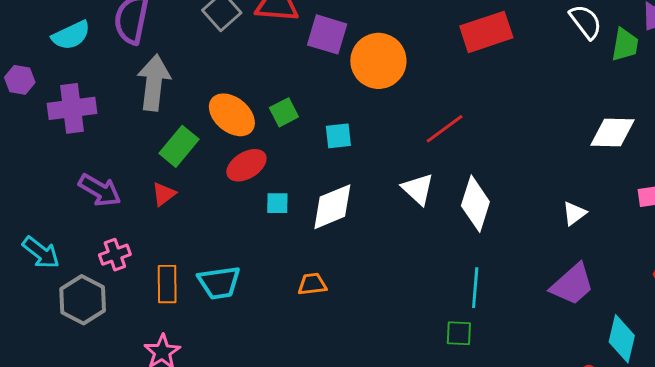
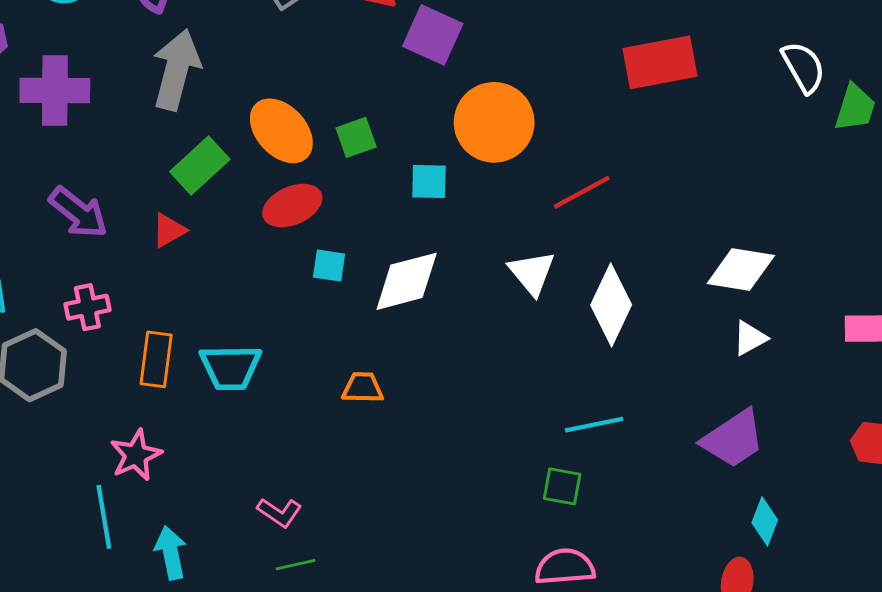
orange circle: (378, 61) -> (494, 122), moved
white diamond: (613, 132) -> (741, 270), moved
cyan line: (475, 288) -> (594, 425), turned 66
cyan diamond: (622, 339) -> (765, 521), moved, size x0.7

